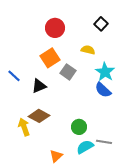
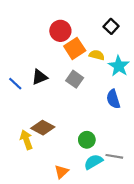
orange square: (50, 58) -> (75, 48), moved
cyan star: (105, 72) -> (119, 66), moved
black triangle: (39, 86) -> (39, 77), moved
blue semicircle: (103, 90) -> (113, 99), turned 30

